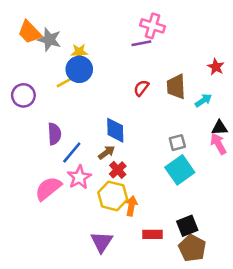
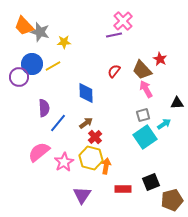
pink cross: (152, 26) -> (123, 21), turned 30
red star: (216, 67) -> (160, 59), moved
blue circle: (79, 69) -> (32, 64), moved
brown trapezoid: (176, 87) -> (142, 70), turned -40
cyan arrow: (203, 100) -> (164, 124), moved
blue diamond: (115, 130) -> (86, 93), moved
pink arrow: (218, 144) -> (146, 89), moved
pink star: (79, 177) -> (64, 162), moved
brown pentagon: (192, 248) -> (172, 200), moved, turned 30

